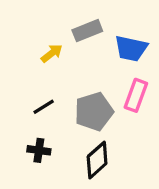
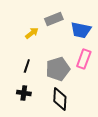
black line: (44, 107) -> (27, 66), turned -40
black diamond: (97, 160) -> (60, 99), turned -45

